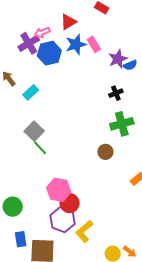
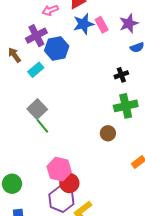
purple cross: (29, 43) -> (36, 36), moved
blue hexagon: (49, 53) -> (57, 48), moved
purple star: (118, 59) -> (129, 23), moved

